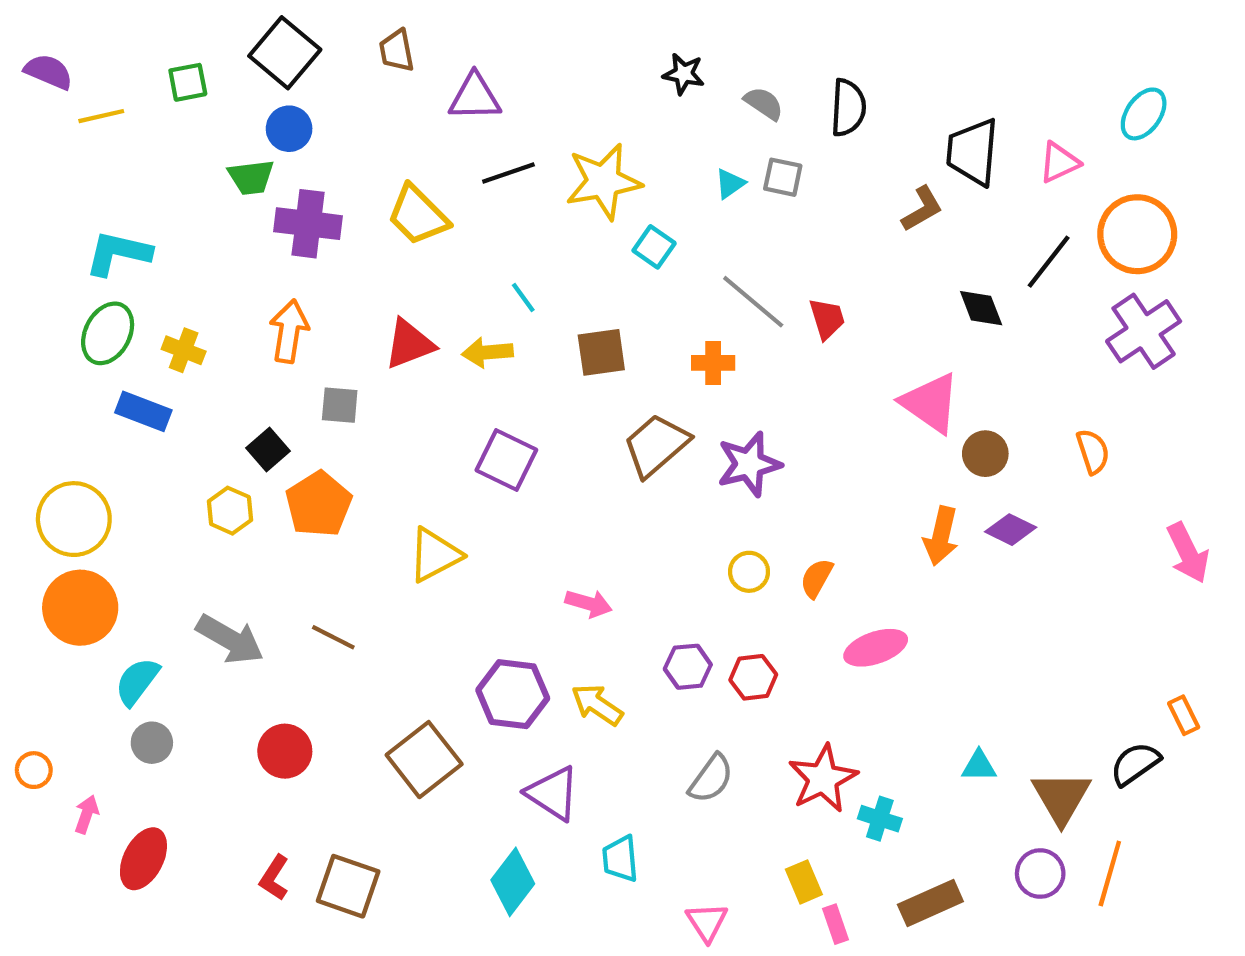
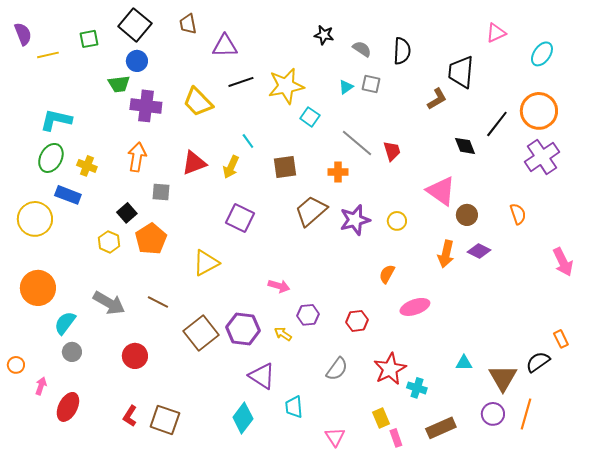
purple semicircle: (49, 72) -> (23, 34), turned 45
pink triangle: (1059, 162) -> (496, 33), moved
yellow arrow: (487, 352) -> (231, 167), turned -60
yellow circle: (74, 519) -> (35, 219), moved
yellow circle: (749, 572) -> (397, 221), moved
purple hexagon: (688, 667) -> (308, 315), moved
yellow arrow: (597, 705) -> (283, 334), size x0.7
brown square: (424, 760) -> (201, 333), moved

